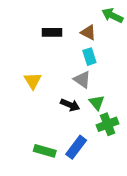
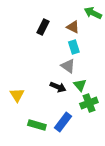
black rectangle: (52, 32) -> (43, 27), turned -63
yellow triangle: (33, 81) -> (17, 95), moved

